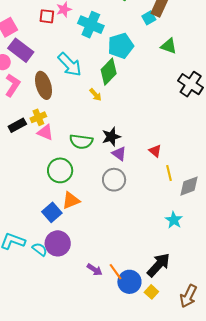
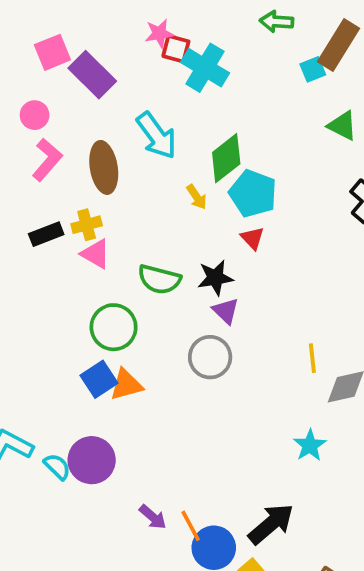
red square: (47, 16) -> (176, 49), moved
cyan pentagon: (121, 46) -> (253, 193), moved, turned 30
purple rectangle: (21, 50) -> (92, 75), moved
red triangle: (155, 151) -> (252, 238), moved
blue square: (52, 212) -> (99, 379), moved

